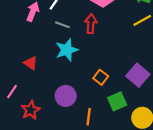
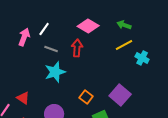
red triangle: (31, 63) -> (23, 98), moved

